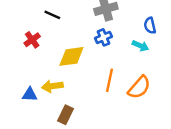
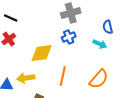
black line: (52, 15) -> (11, 18), moved
orange line: (109, 80) -> (63, 76), moved

